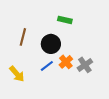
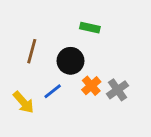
blue line: (47, 66) -> (53, 91), moved

